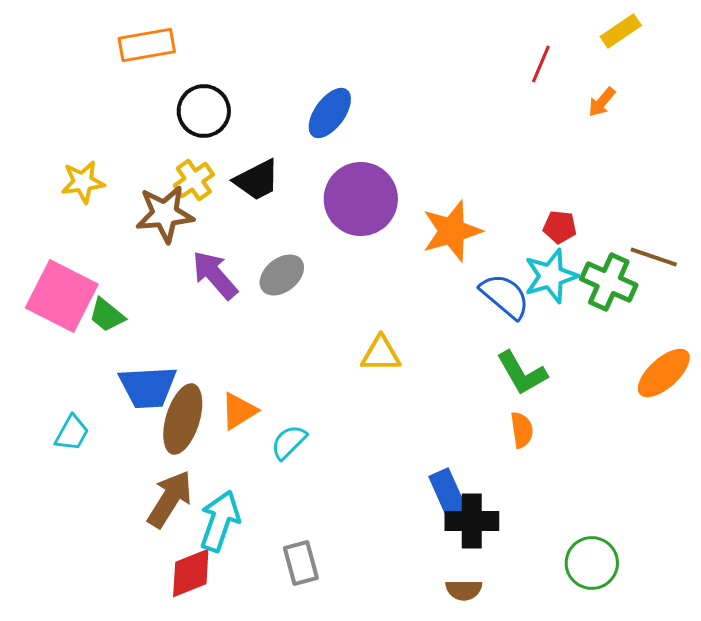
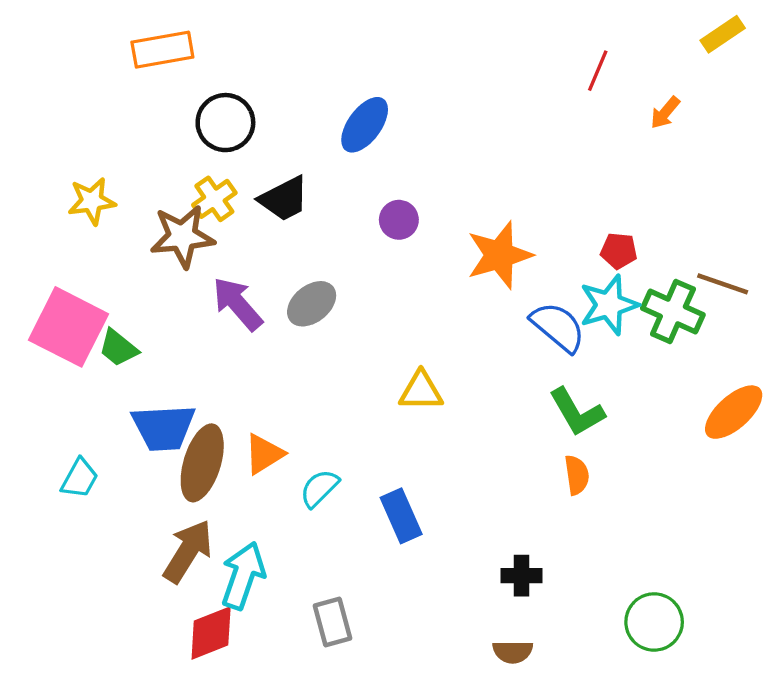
yellow rectangle: (621, 31) -> (723, 34), moved
purple circle: (361, 199) -> (399, 220), size x0.5
blue rectangle: (448, 493) -> (401, 516), moved
black cross: (472, 521) -> (522, 576), size x0.7

